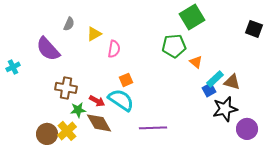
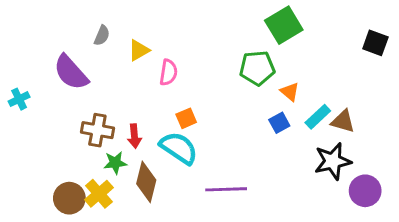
blue square: (209, 90) -> (279, 123), moved
red arrow: (97, 101) -> (134, 136), moved, turned 56
brown diamond: (99, 123) -> (146, 182), turned 44

